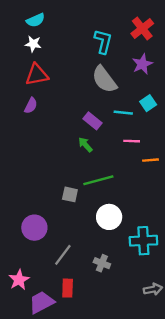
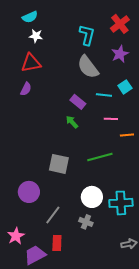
white star: (33, 44) -> (36, 36), moved
green line: (98, 180) -> (100, 157), moved
gray square: (70, 194) -> (59, 164), size x1.5
white circle: (109, 217) -> (92, 197), moved

